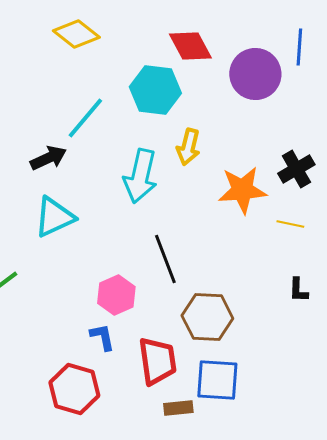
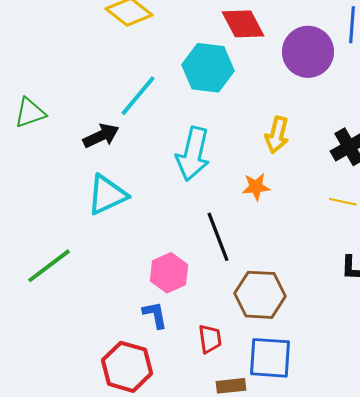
yellow arrow: (188, 147) -> (277, 135), moved
orange star: (242, 190) -> (256, 187), moved, size x0.6
red trapezoid: (157, 361) -> (210, 339), size x0.6

